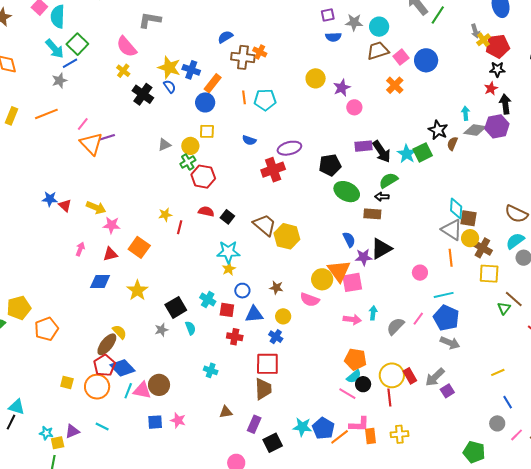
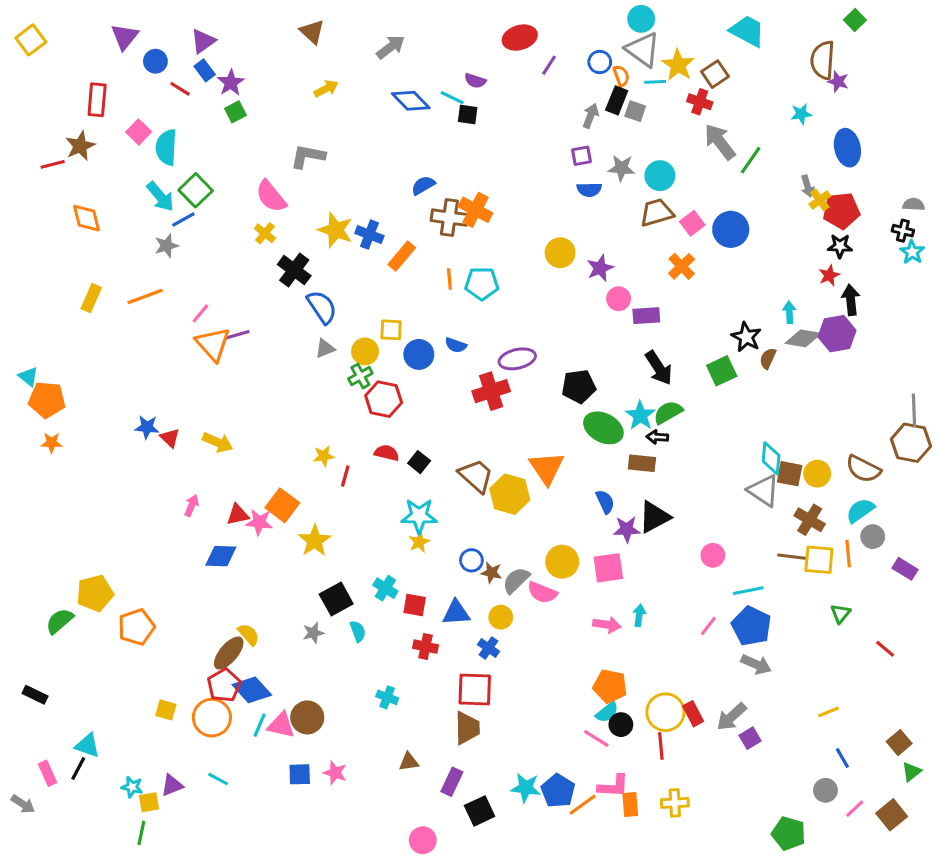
orange cross: (260, 52) -> (475, 210), size x1.5
blue semicircle: (170, 86) -> (322, 307), moved, size x1.6
blue circle: (205, 102) -> (419, 354), moved
purple rectangle: (363, 146) -> (646, 316), moved
cyan star: (407, 154) -> (640, 416), moved
pink star: (112, 225) -> (259, 522), moved
yellow circle: (470, 238) -> (817, 474), moved
orange line: (451, 258) -> (848, 554), moved
orange triangle: (339, 271) -> (547, 468), moved
yellow star: (137, 290) -> (315, 541), moved
blue circle: (242, 291) -> (471, 560), moved
brown line: (514, 299) -> (793, 557), moved, turned -36
gray semicircle: (395, 326) -> (516, 580), moved

